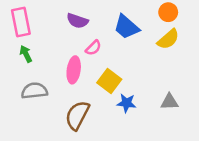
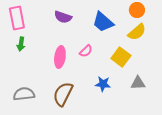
pink semicircle: (93, 48) -> (86, 51), moved
green arrow: (26, 54) -> (21, 44), turned -144
yellow square: (109, 81) -> (121, 57), moved
gray semicircle: (34, 91) -> (24, 94), moved

